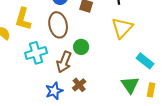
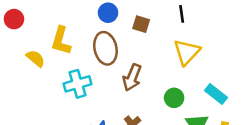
green circle: (81, 47) -> (174, 98), moved
brown arrow: (64, 62) -> (132, 78), moved

